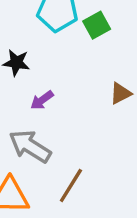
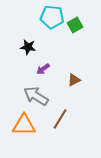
brown triangle: (120, 93) -> (74, 80), moved

